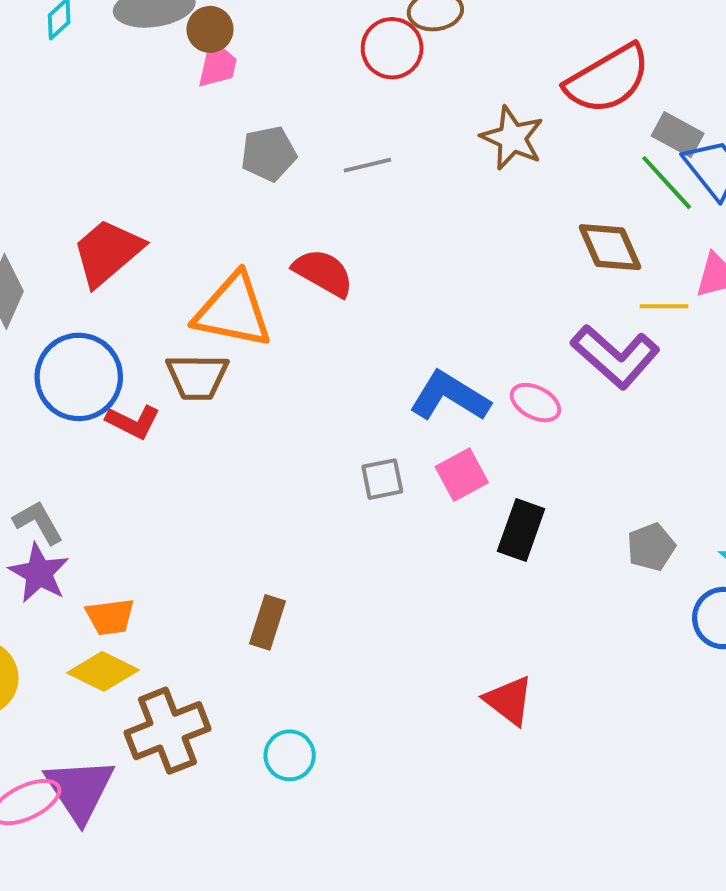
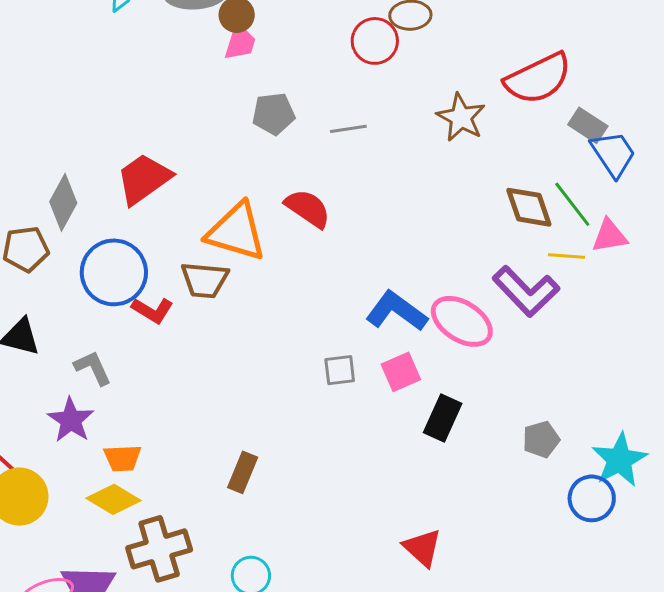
green line: (667, 183) -> (572, 204), moved
pink ellipse: (535, 403) -> (462, 321), size x1.6
gray L-shape: (38, 522) -> (93, 368), moved

